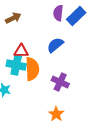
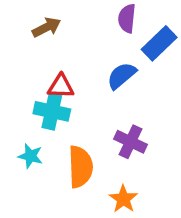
blue rectangle: (76, 16) -> (159, 43), moved
orange semicircle: (32, 69) -> (80, 167), moved

